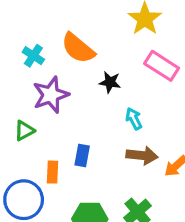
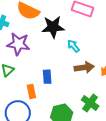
black star: (110, 82) -> (53, 27), size x1.6
purple star: (51, 95) -> (18, 44), turned -30

